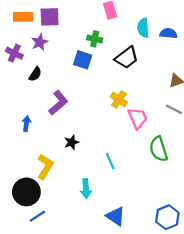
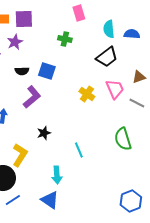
black trapezoid: (127, 58) -> (107, 57), moved
blue square: (83, 60) -> (47, 71), moved
black semicircle: (35, 74) -> (22, 71), moved, turned 56
pink trapezoid: (138, 118) -> (115, 89), moved
blue triangle: (116, 216) -> (50, 200), moved

